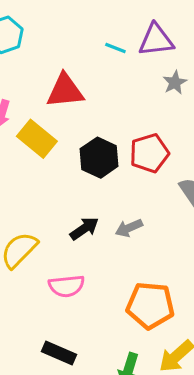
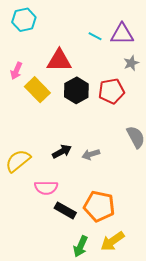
red pentagon: (149, 153) -> (111, 91), moved
black hexagon: (99, 158) -> (76, 90), moved
black rectangle: (59, 353) -> (65, 210), moved

